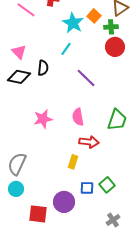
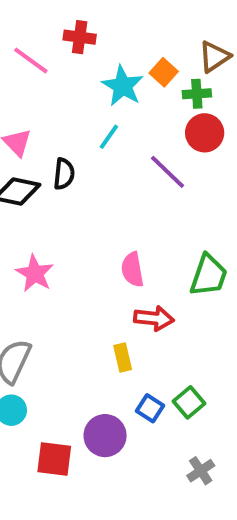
purple line: (86, 78) -> (168, 172), moved
pink star: (43, 119) -> (35, 273), moved, turned -30
yellow rectangle: (73, 162) -> (123, 357), turned -32
blue square: (87, 188) -> (150, 408), turned 32

